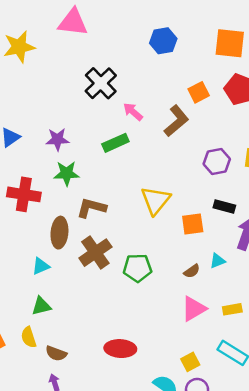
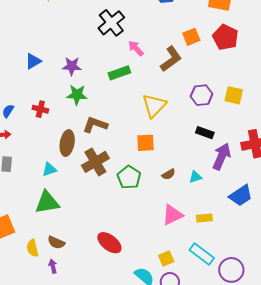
red cross: (24, 194) -> (40, 109), size x0.6
yellow triangle: (156, 200) -> (154, 105), moved
orange square: (193, 224) -> (146, 143), moved
green pentagon: (137, 268) -> (129, 177), turned 30
brown semicircle: (192, 271) -> (169, 174), moved
green triangle: (41, 306) -> (47, 202), size x1.5
yellow semicircle: (29, 337) -> (33, 248), moved
red ellipse: (120, 349) -> (109, 243), turned 30

